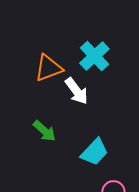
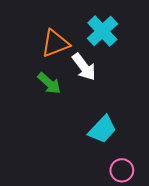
green arrow: (44, 131) -> (49, 83), moved

